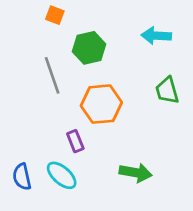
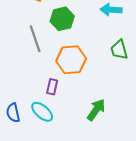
purple rectangle: (75, 141) -> (52, 87), turned 35
green arrow: (136, 173) -> (96, 110), turned -65

